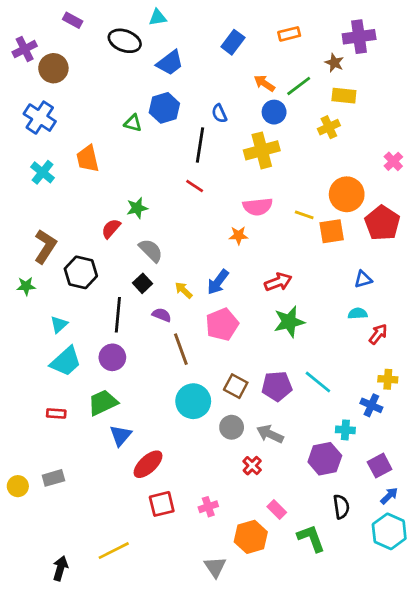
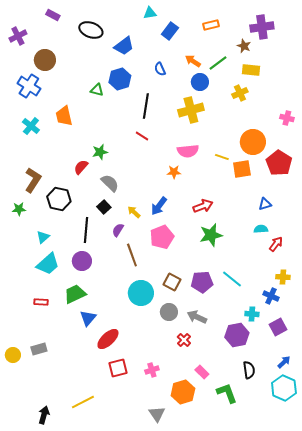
cyan triangle: (158, 18) -> (150, 13), moved
brown circle: (53, 68) -> (45, 60), moved
blue semicircle: (219, 113) -> (160, 69), moved
pink cross: (393, 161) -> (287, 118), turned -32
purple semicircle: (162, 315) -> (118, 230), turned -80
purple square: (380, 466) -> (278, 327), moved

